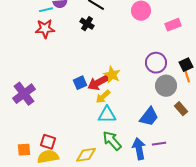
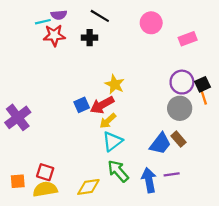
black cross: (87, 24) -> (90, 38), turned -32
red star: (45, 29) -> (54, 35), moved
purple circle: (156, 63) -> (182, 82), moved
yellow star: (112, 75) -> (115, 84), moved
brown rectangle: (181, 109) -> (179, 139), moved
cyan triangle: (107, 115) -> (112, 141), turned -36

